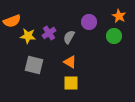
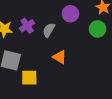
orange triangle: (70, 62) -> (60, 57), moved
yellow square: (71, 83) -> (29, 78), moved

